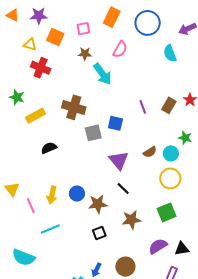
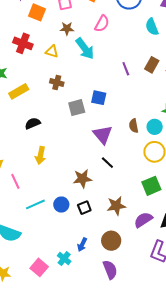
yellow triangle: (30, 44) -> (52, 51), moved
brown rectangle: (169, 105) -> (152, 65), moved
brown cross: (74, 107) -> (57, 82), size x0.6
purple line: (143, 107) -> (126, 69), moved
brown semicircle: (150, 152) -> (134, 126), turned 112
blue circle: (77, 194) -> (61, 205), moved
yellow arrow: (52, 195) -> (40, 155), moved
brown star: (131, 220) -> (116, 206), moved

